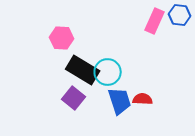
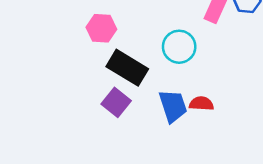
cyan circle: (108, 72) -> (179, 47), moved

